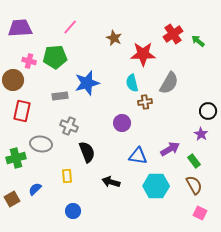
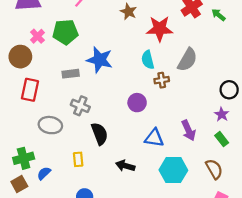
pink cross: (29, 61) -> (37, 36), turned 32
blue star: (87, 83) -> (100, 60), turned 30
purple arrow: (170, 149) -> (188, 130), turned 96
green cross: (16, 158) -> (24, 158), moved
green rectangle: (194, 161) -> (222, 139), moved

